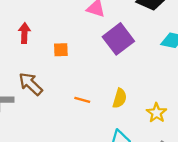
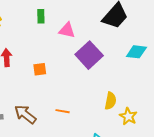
brown arrow: (31, 84) -> (25, 114), moved
yellow semicircle: (120, 98) -> (110, 101), moved

